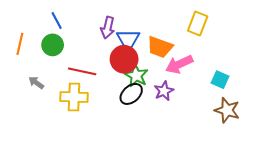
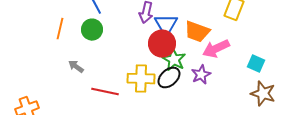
red line: (82, 71) -> (105, 92), moved
yellow cross: (74, 97) -> (141, 79), moved

